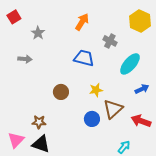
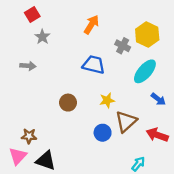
red square: (14, 17) -> (32, 14), moved
yellow hexagon: (140, 21) -> (147, 35), moved
blue arrow: (142, 89) -> (158, 99), turned 64
brown star: (39, 122) -> (29, 136), moved

